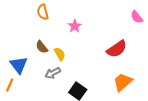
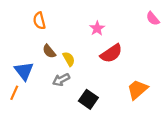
orange semicircle: (43, 12) -> (39, 21), moved
pink star: (75, 26) -> (97, 28), moved
red semicircle: (117, 49) -> (111, 53), moved

